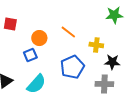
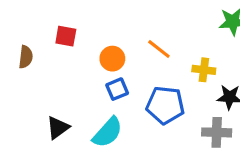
blue square: (30, 55) -> (117, 89), moved
blue pentagon: (72, 67) -> (165, 105), turned 30

